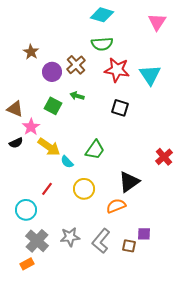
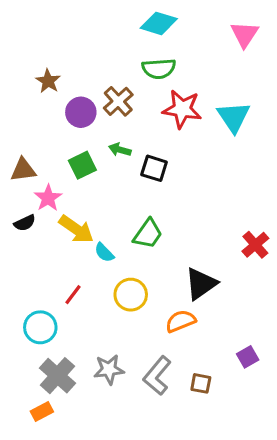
green square: (53, 106) -> (82, 165), turned 36
black square: (120, 108) -> (154, 168), moved
brown triangle: (15, 109) -> (23, 170), turned -30
purple square: (144, 234) -> (248, 357), moved, turned -32

